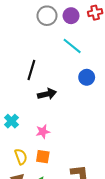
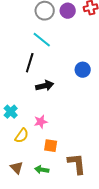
cyan line: (72, 46) -> (42, 40), moved
yellow semicircle: (21, 157) -> (22, 136), moved, turned 56
orange square: (43, 157) -> (51, 146), moved

